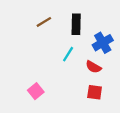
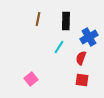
brown line: (44, 22) -> (38, 19), turned -48
red semicircle: (93, 67) -> (81, 58), turned 80

